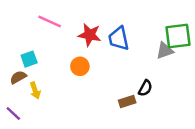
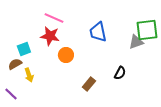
pink line: (50, 22) -> (54, 18), moved
red star: (90, 35) -> (50, 36), moved
brown rectangle: (127, 101) -> (89, 84), moved, turned -32

